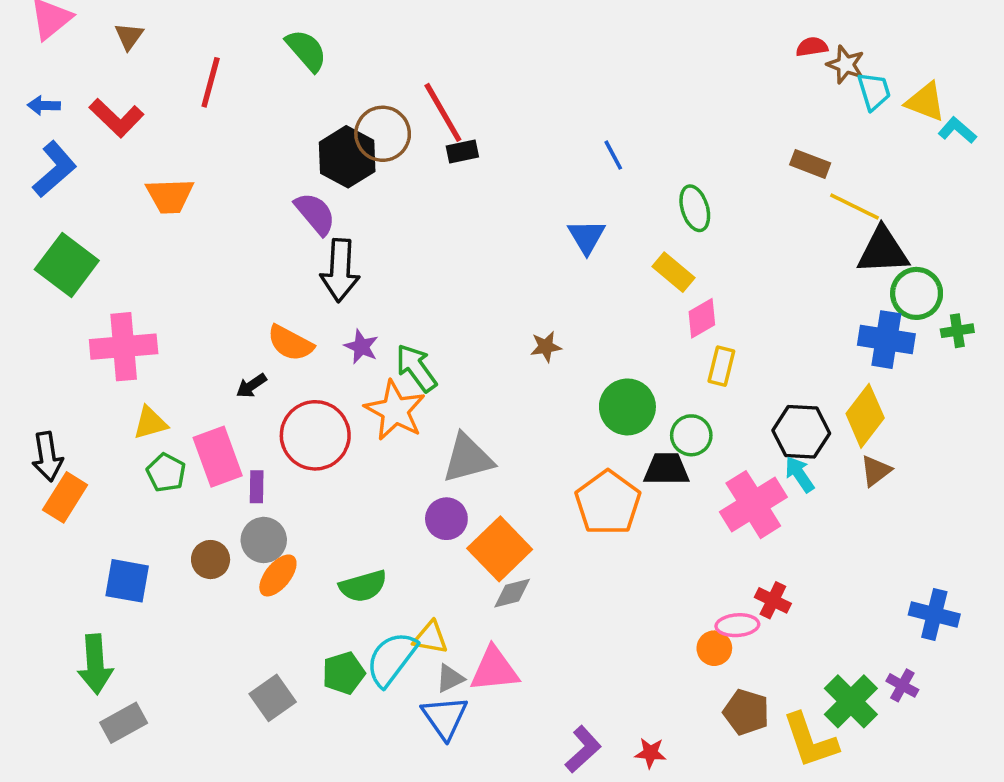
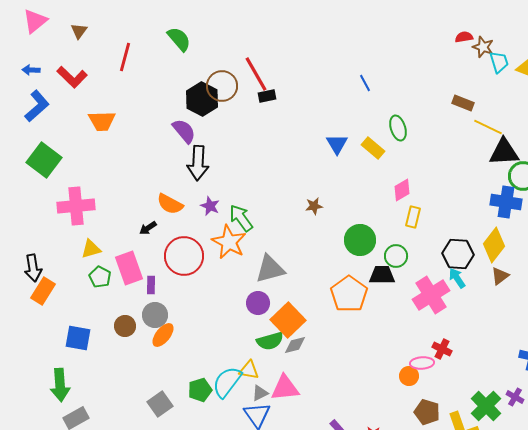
blue line: (613, 155) -> (365, 83), moved
yellow rectangle: (674, 272) -> (373, 148), moved
green semicircle: (363, 586) -> (270, 341), moved

